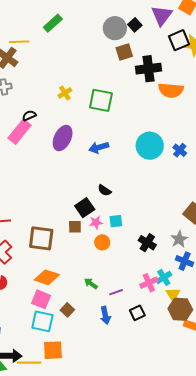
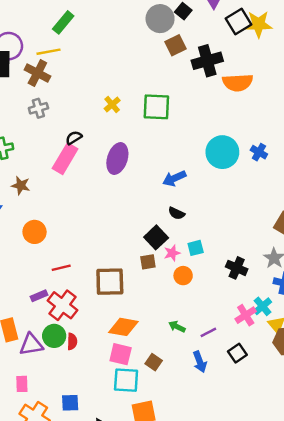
green rectangle: (53, 23) -> (63, 22), moved
blue arrow: (99, 147) -> (174, 178), moved

